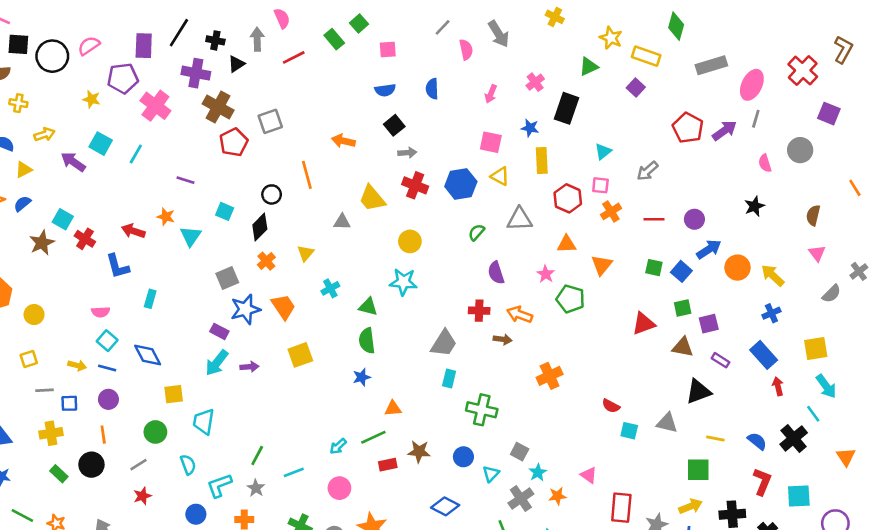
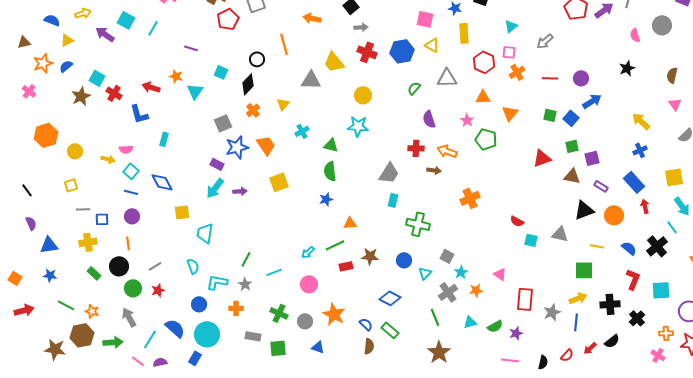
gray triangle: (342, 222) -> (311, 80), size x1.5
orange circle: (737, 268) -> (614, 215), moved
yellow arrow: (77, 365) -> (108, 159), moved
green circle: (155, 432) -> (133, 288), moved
cyan L-shape: (219, 485) -> (217, 282), turned 30

